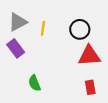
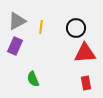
purple rectangle: (16, 48) -> (15, 46), turned 60

